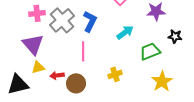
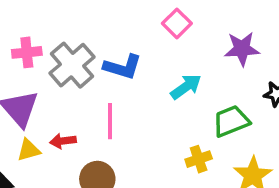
blue L-shape: (90, 21) -> (123, 67), turned 80
yellow cross: (115, 74) -> (199, 159), moved
red arrow: (57, 75) -> (63, 141), moved

